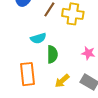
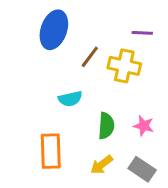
green semicircle: (52, 54) -> (106, 126), moved

